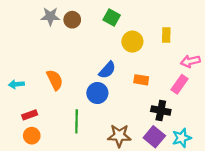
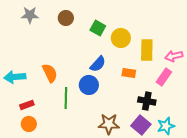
gray star: (50, 16) -> (30, 15), moved
green square: (112, 18) -> (98, 28), moved
yellow rectangle: (166, 35) -> (147, 50), moved, size x1.5
cyan arrow: (16, 84) -> (15, 77), size x1.5
green line: (77, 121) -> (66, 98), moved

